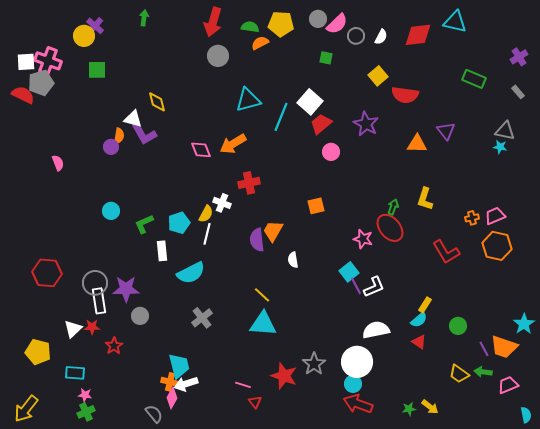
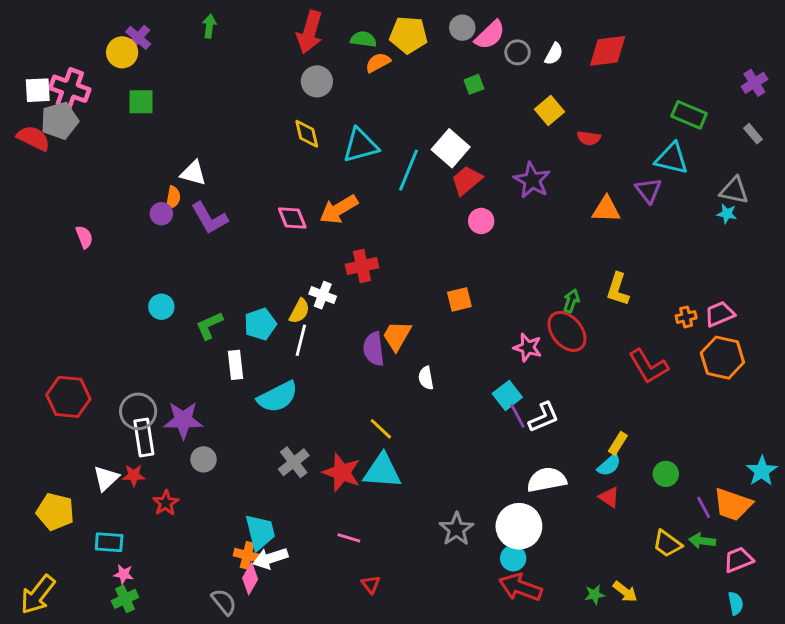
cyan triangle: (455, 22) -> (672, 158), moved
green square: (326, 58) -> (474, 84), turned -32
red semicircle: (405, 95) -> (589, 138), size x0.6
yellow diamond: (157, 102) -> (307, 134), moved
purple L-shape: (144, 134) -> (209, 218), moved
red star: (284, 376) -> (342, 472), moved
pink line: (243, 385) -> (349, 538), moved
cyan semicircle: (526, 415) -> (736, 603), moved

